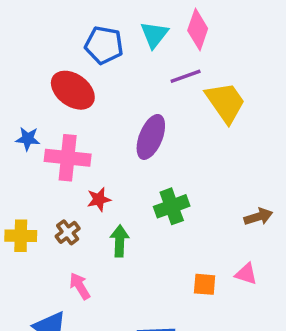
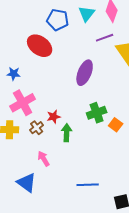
pink cross: (68, 158) -> (23, 103), moved, turned -35
red star: (99, 199) -> (54, 117), moved
orange square: (205, 284) -> (116, 125), moved, turned 32

